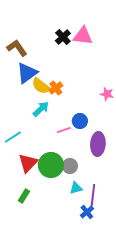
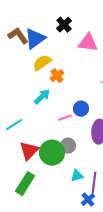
pink triangle: (83, 36) -> (88, 43), moved
blue triangle: (27, 73) -> (35, 39), moved
yellow semicircle: (41, 86) -> (42, 63), moved, turned 108
gray circle: (70, 166) -> (68, 146), moved
green rectangle: (24, 196) -> (25, 184), size x1.6

